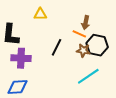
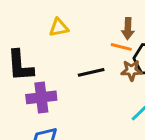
black line: (57, 47) -> (91, 72), turned 60

